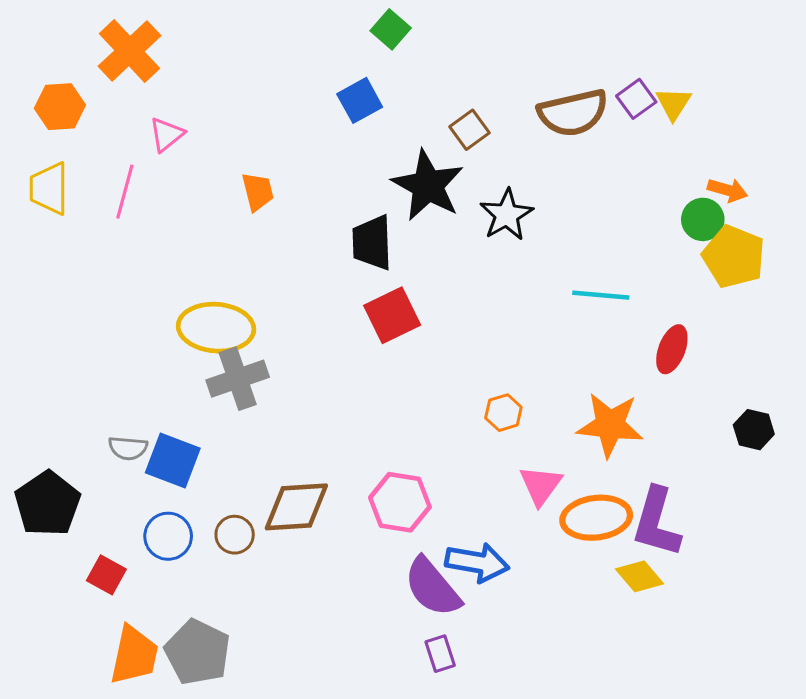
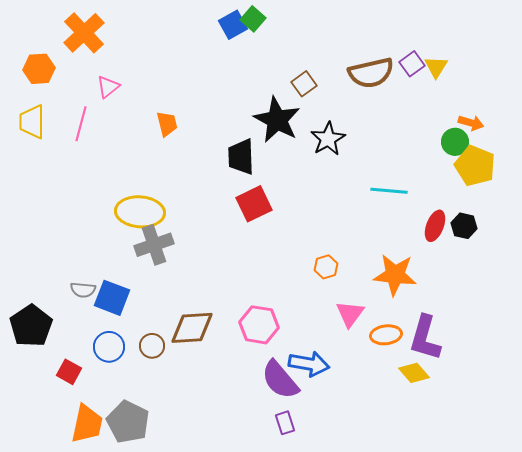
blue square: (360, 100) -> (233, 25), moved
black hexagon: (754, 430) -> (464, 226), moved
orange ellipse: (596, 518) -> (386, 335), size x0.7

